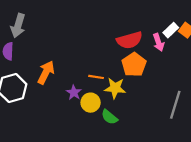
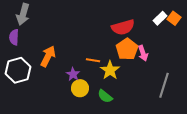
pink arrow: (159, 42) -> (143, 53), moved
yellow star: (115, 88) -> (110, 70), turned 30
yellow circle: (91, 103) -> (80, 88), moved

